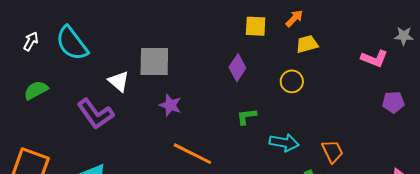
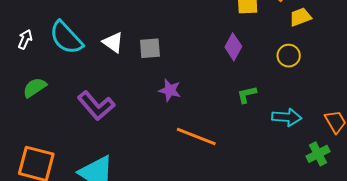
gray square: (154, 62) -> (150, 48), size x0.7
white triangle: (119, 81) -> (113, 42), moved

